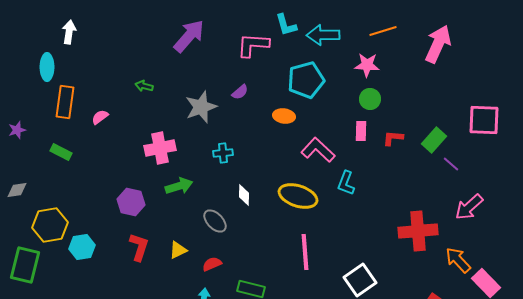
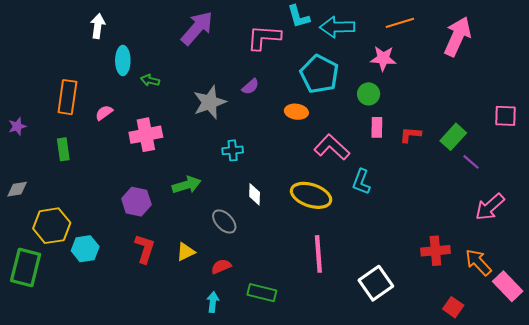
white arrow: (69, 32) -> (98, 26), moved
cyan ellipse: (47, 67) -> (123, 60), moved
cyan pentagon: (306, 80) -> (319, 74), turned -30
green circle: (370, 99) -> (369, 94), moved
pink square: (484, 120) -> (506, 116), size x0.7
pink cross: (160, 148) -> (146, 135), moved
green rectangle: (61, 152) -> (63, 149), turned 55
red cross: (418, 231) -> (435, 251), moved, size x0.7

